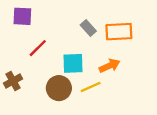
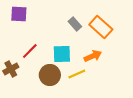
orange rectangle: (119, 32) -> (101, 27), turned 45
red line: (38, 48) -> (30, 51), moved

